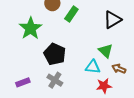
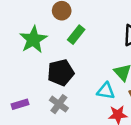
green rectangle: (71, 14) -> (76, 35), moved
black pentagon: (55, 54) -> (61, 73), turned 30

